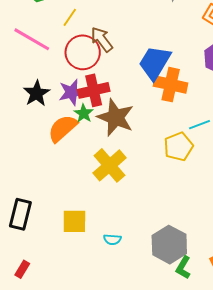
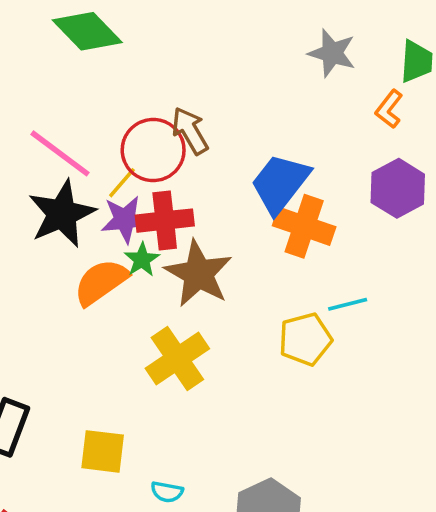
yellow line: (70, 17) -> (122, 183), moved
pink line: (32, 39) -> (60, 153), moved
black star: (37, 93) -> (62, 214), size x1.4

